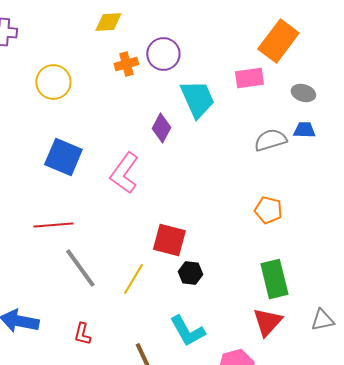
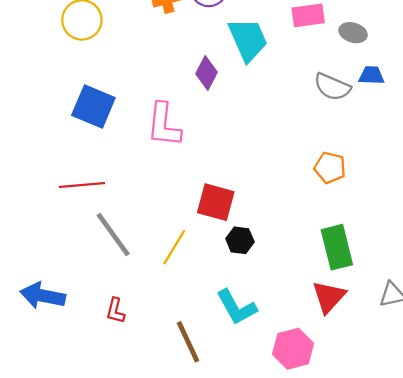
gray ellipse: (303, 93) -> (353, 33), moved
gray semicircle: (270, 140) -> (332, 87), turned -140
pink L-shape: (124, 173) -> (164, 125), turned -30

